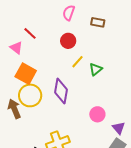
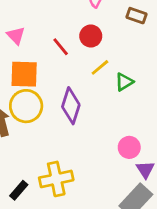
red line: (30, 33) -> (61, 47), moved
orange square: (26, 74) -> (24, 74), turned -35
pink circle: (97, 114) -> (129, 147), moved

